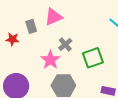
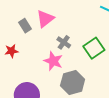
gray rectangle: (31, 26) -> (25, 26), moved

